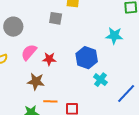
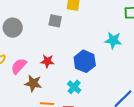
pink semicircle: (29, 52) -> (19, 66), moved
cyan cross: (100, 80) -> (74, 87), moved

